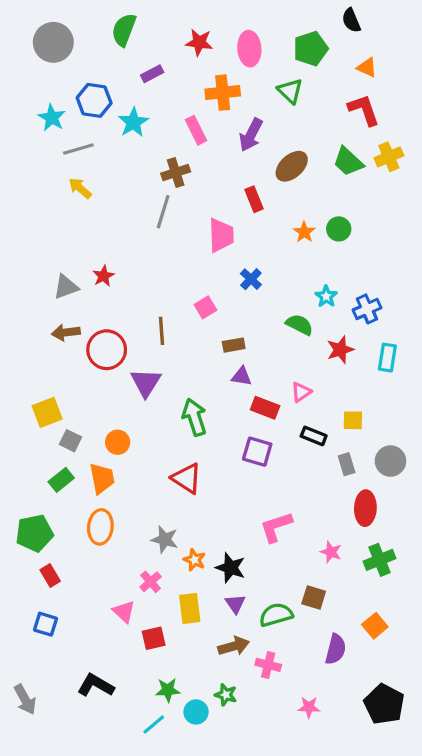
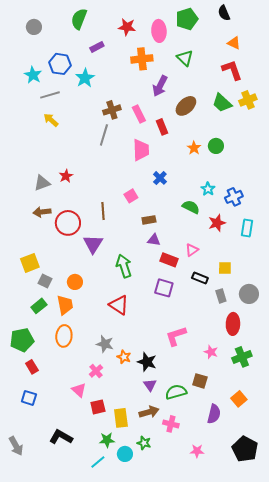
gray circle: (53, 42) -> (34, 27), size x0.6
green pentagon: (311, 49) -> (187, 19), moved
pink rectangle: (196, 130) -> (139, 114), moved
yellow rectangle: (190, 608) -> (121, 418), moved

